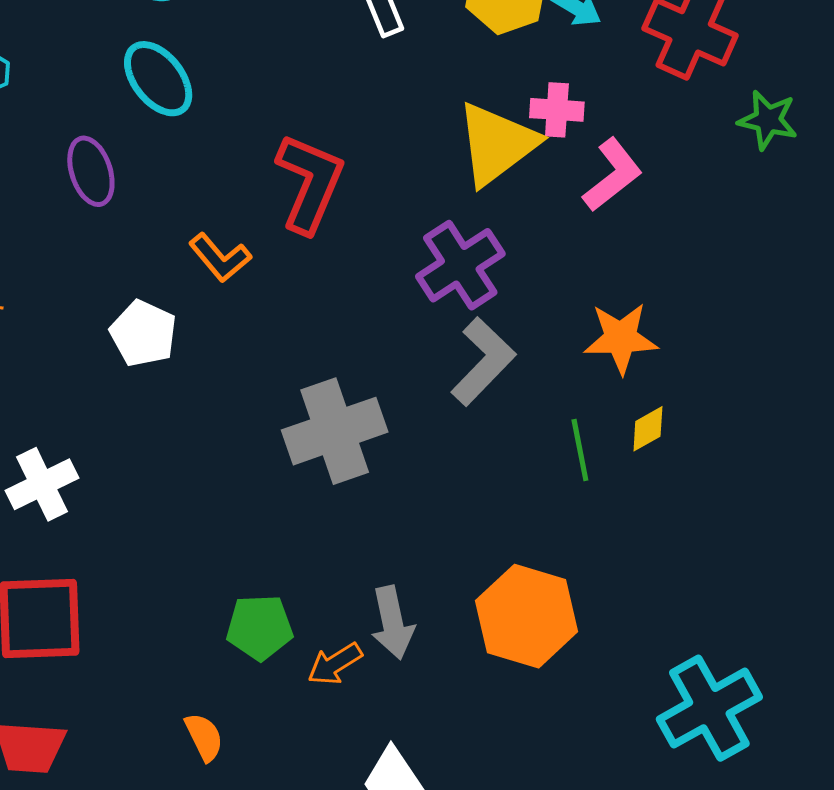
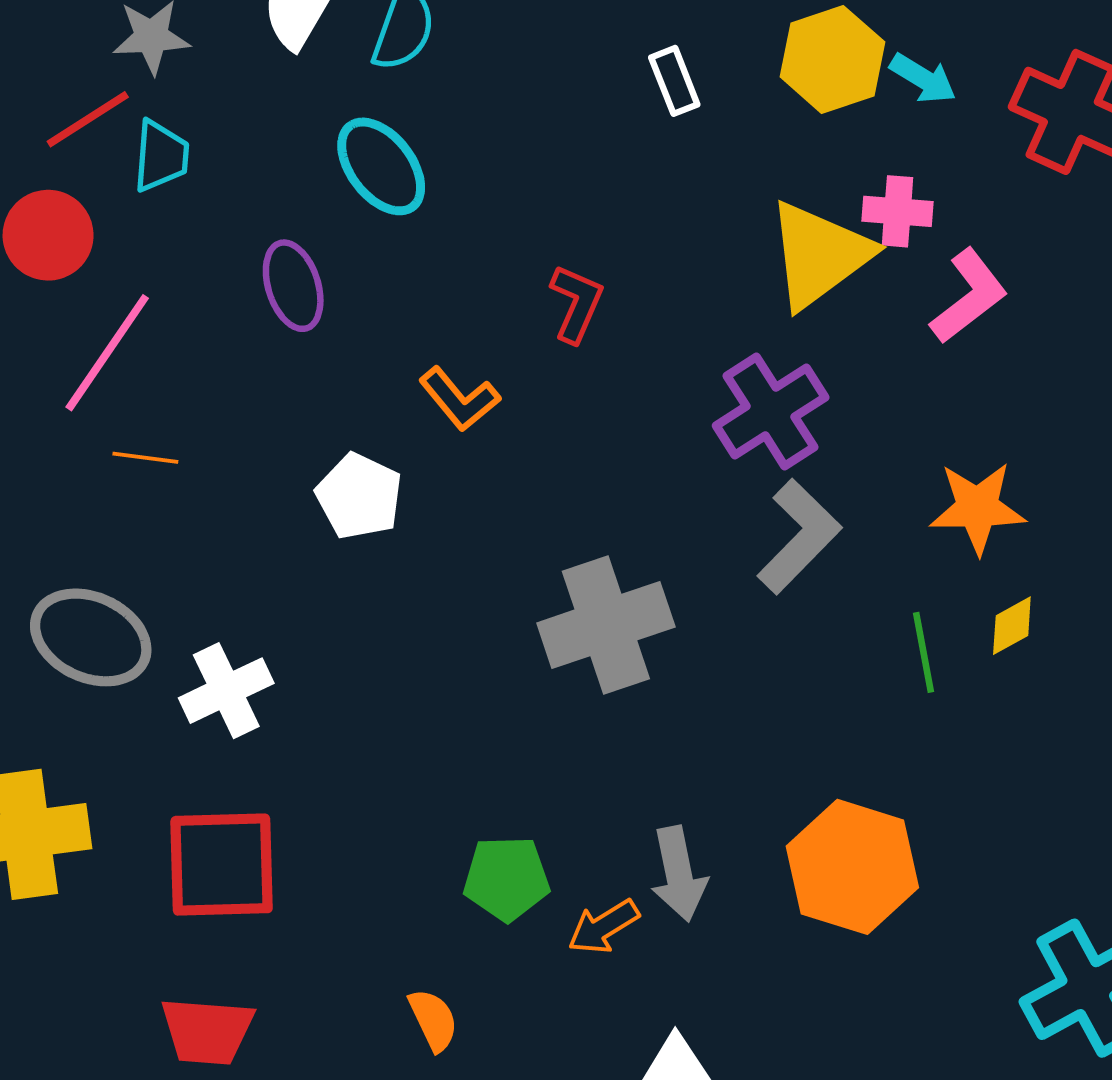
red L-shape: (310, 183) -> (576, 303), size x0.6

